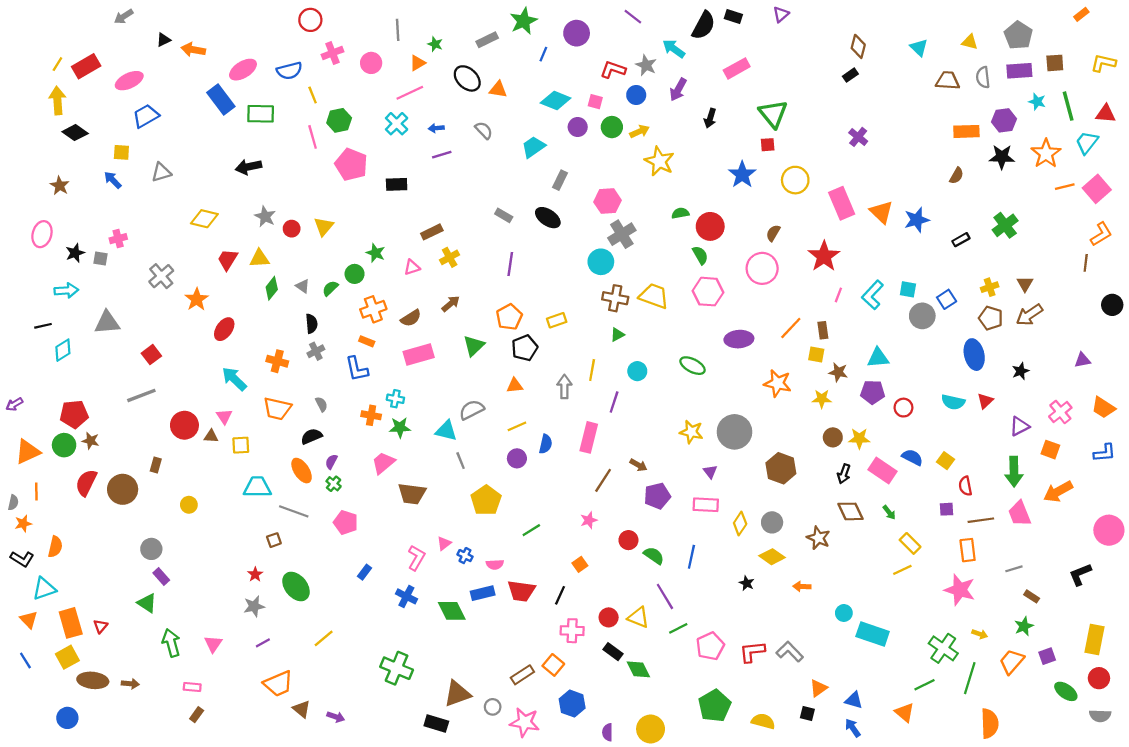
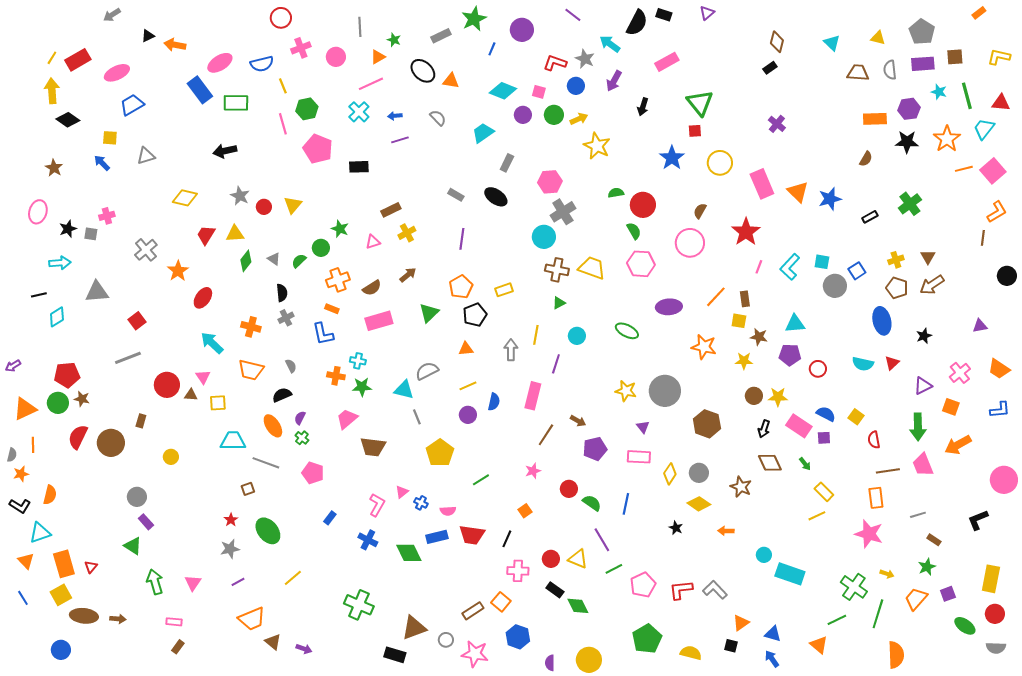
purple square: (947, 509) -> (824, 438), moved

